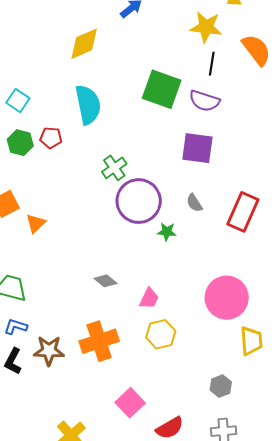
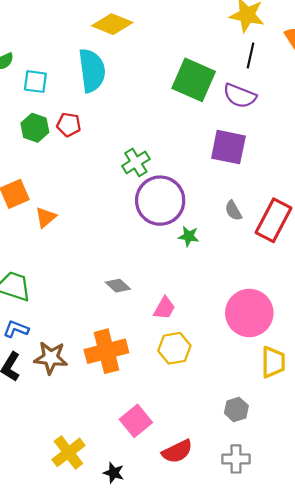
yellow diamond: (84, 44) -> (112, 24), turned 42
cyan square: (18, 101) -> (35, 82), turned -30
cyan semicircle: (88, 105) -> (92, 70), moved
gray semicircle: (194, 203) -> (233, 211), moved

